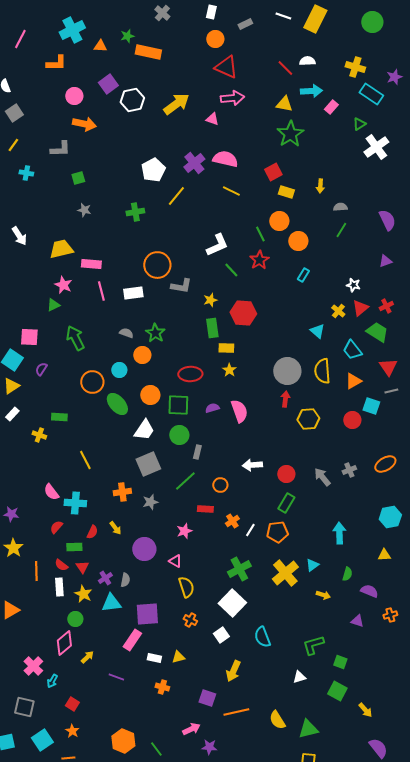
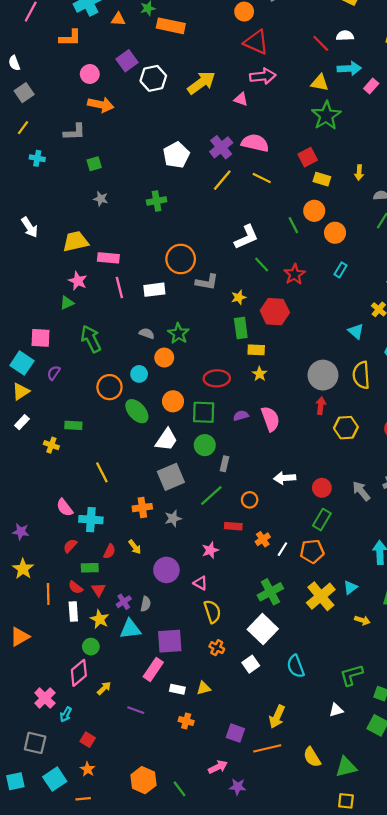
yellow line: (176, 196) -> (222, 180), moved
red star: (259, 260) -> (295, 274), moved
yellow arrow: (233, 671) -> (277, 717), moved

